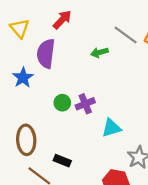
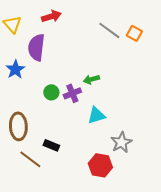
red arrow: (62, 20) -> (51, 16), turned 30
green arrow: (99, 52) -> (91, 79), moved

